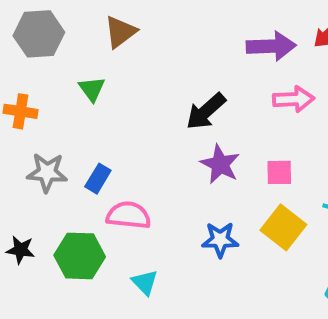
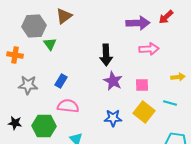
gray hexagon: (39, 34) -> (34, 26), moved
black arrow: (206, 111) -> (106, 55), turned -50
blue rectangle: (98, 179) -> (61, 81), moved

